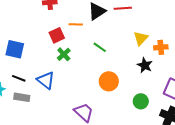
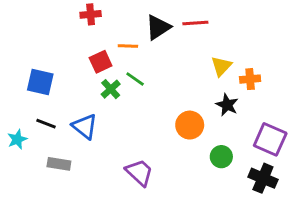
green line: (100, 47) -> (135, 79), moved
orange circle: (109, 81) -> (190, 125), moved
gray rectangle: (22, 97) -> (59, 164), moved

